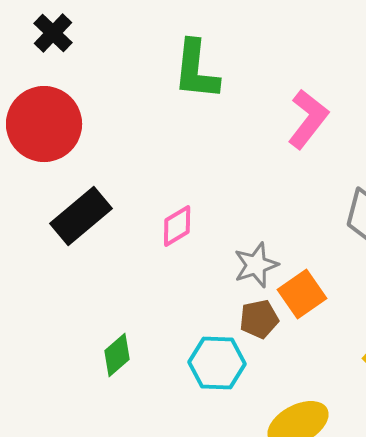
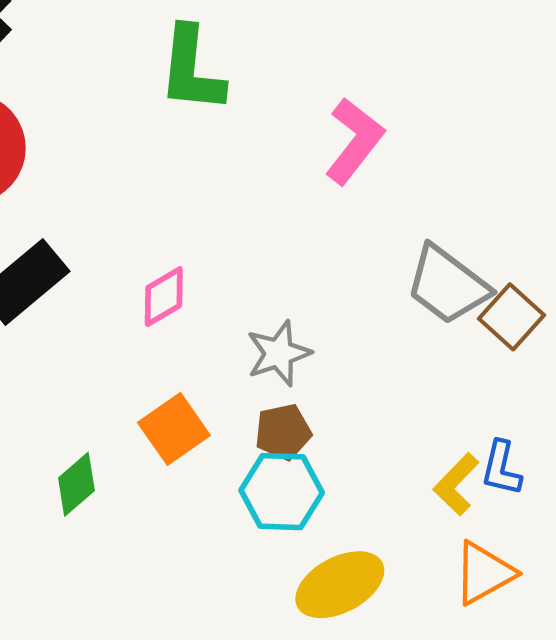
orange square: (302, 294) -> (174, 429), moved
cyan hexagon: (217, 363) -> (282, 492), moved

